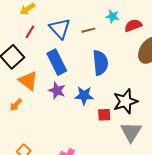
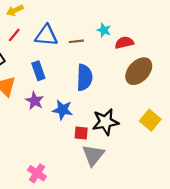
blue triangle: (60, 28) -> (46, 35), turned -50
blue rectangle: (57, 62) -> (38, 71), size x0.7
gray triangle: (131, 132) -> (93, 155), moved

